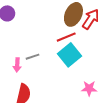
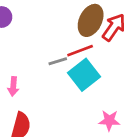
gray line: (33, 57) -> (58, 61), moved

